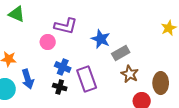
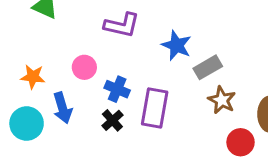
pink circle: (48, 42) -> (84, 67), moved
purple rectangle: (87, 79) -> (155, 108), turned 30
black cross: (60, 87) -> (112, 120), turned 32

